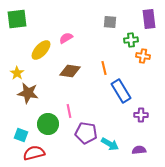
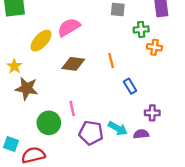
pink semicircle: (66, 38) -> (69, 27), size x1.5
blue rectangle: (121, 91) -> (130, 86), size x0.6
cyan square: (21, 135) -> (11, 144), moved
cyan arrow: (110, 144) -> (118, 128), moved
purple semicircle: (139, 150) -> (141, 134), moved

